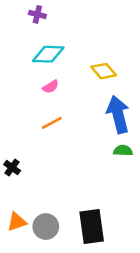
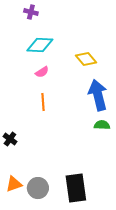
orange line: (52, 123) -> (43, 102), turned -66

